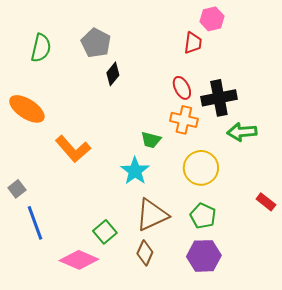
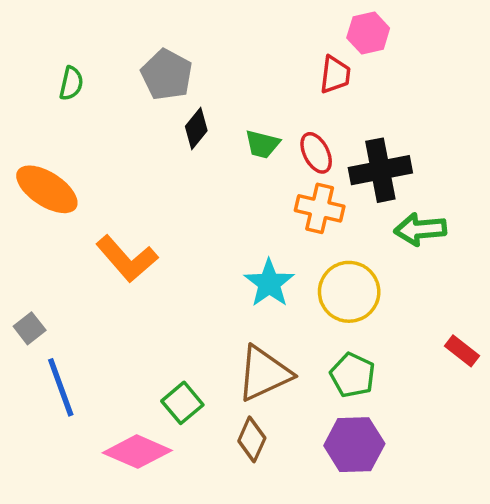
green semicircle: (41, 48) -> (71, 83), size x0.7
green trapezoid: (151, 140) -> (262, 144), moved
cyan star: (135, 171) -> (269, 283), moved

